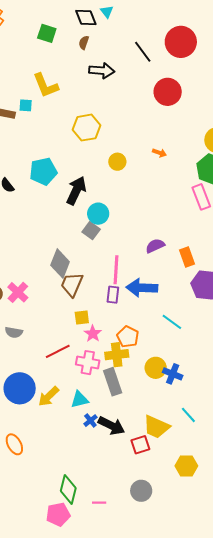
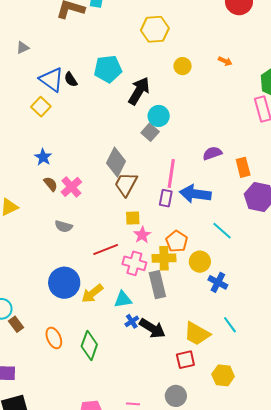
yellow circle: (156, 368) -> (200, 262), moved
red square: (140, 445) -> (185, 360), moved
green diamond: (68, 489) -> (89, 345), moved

